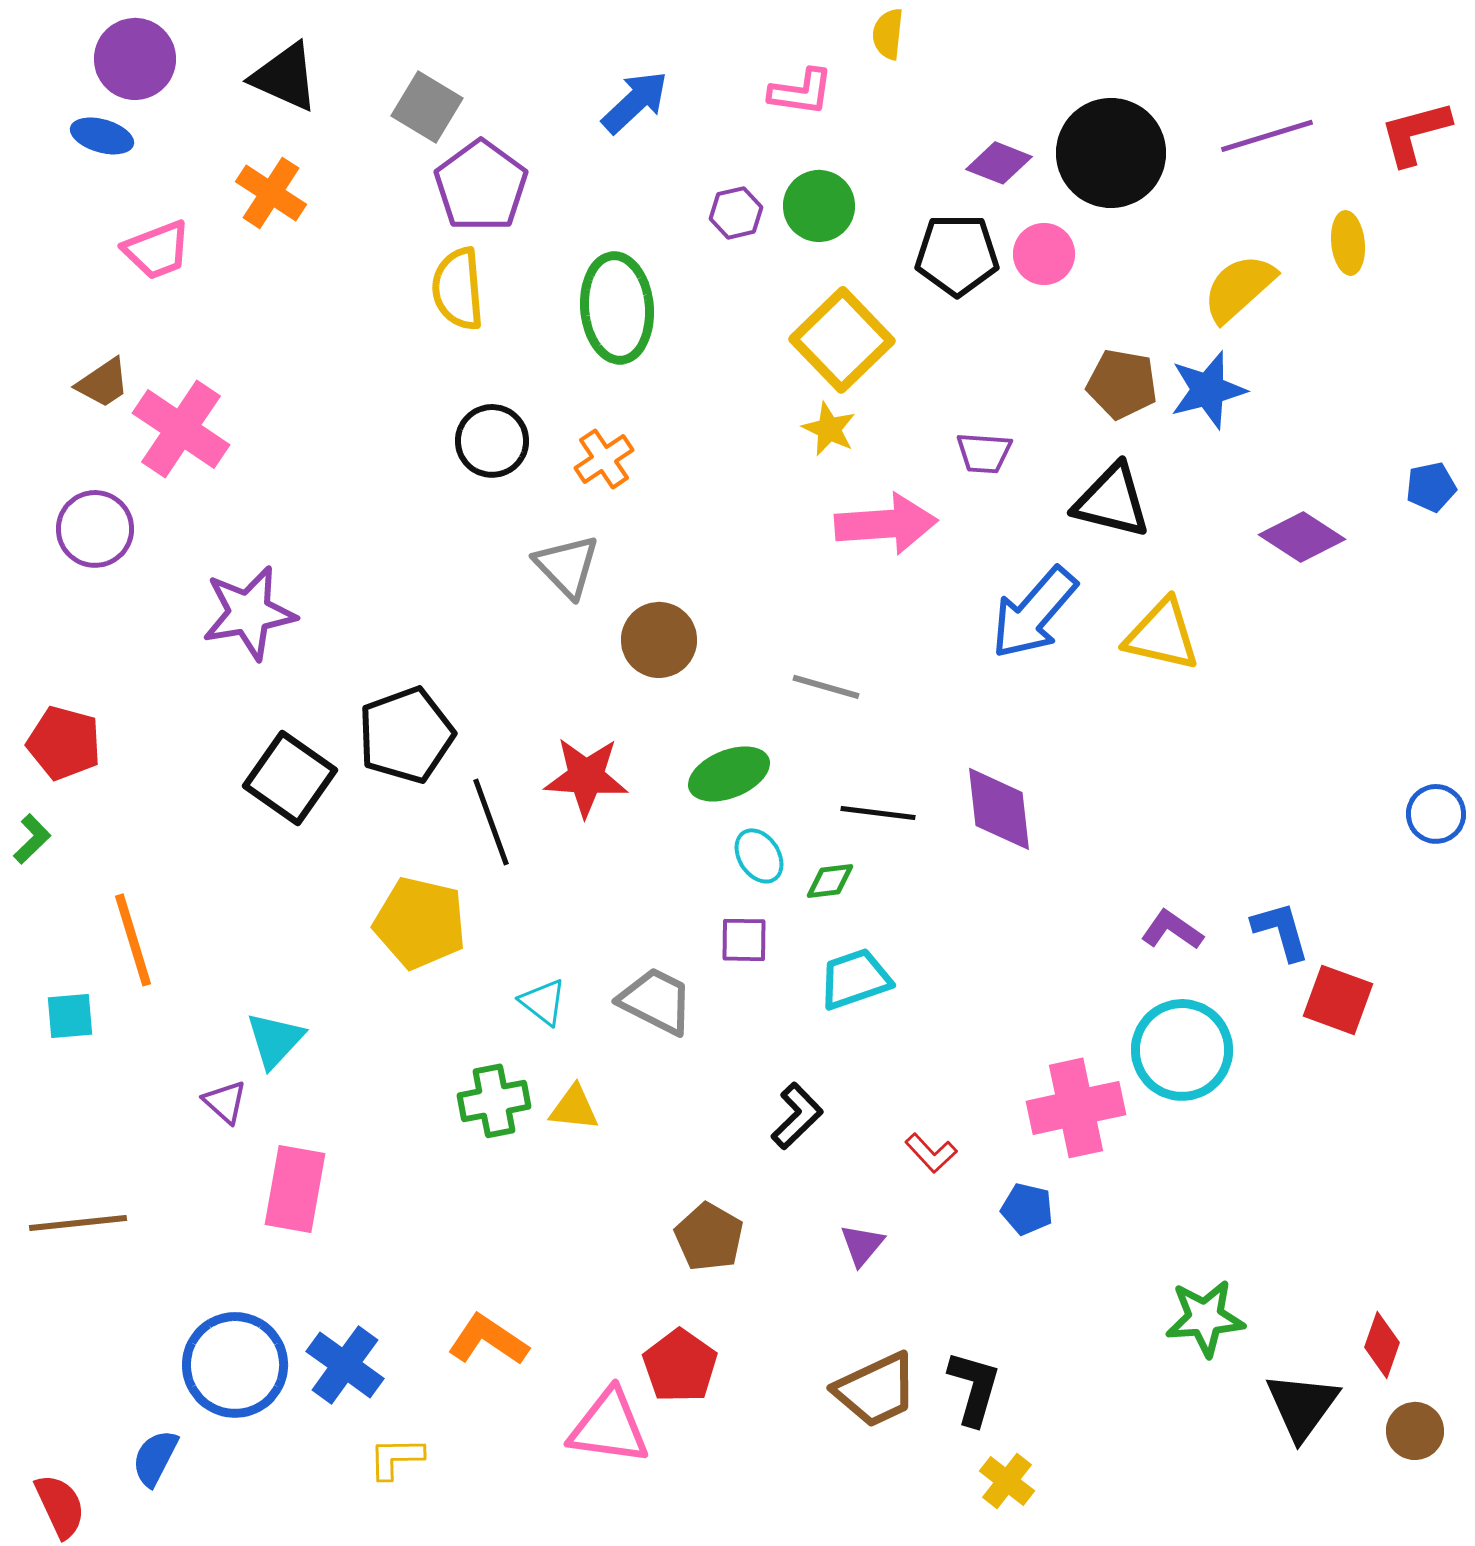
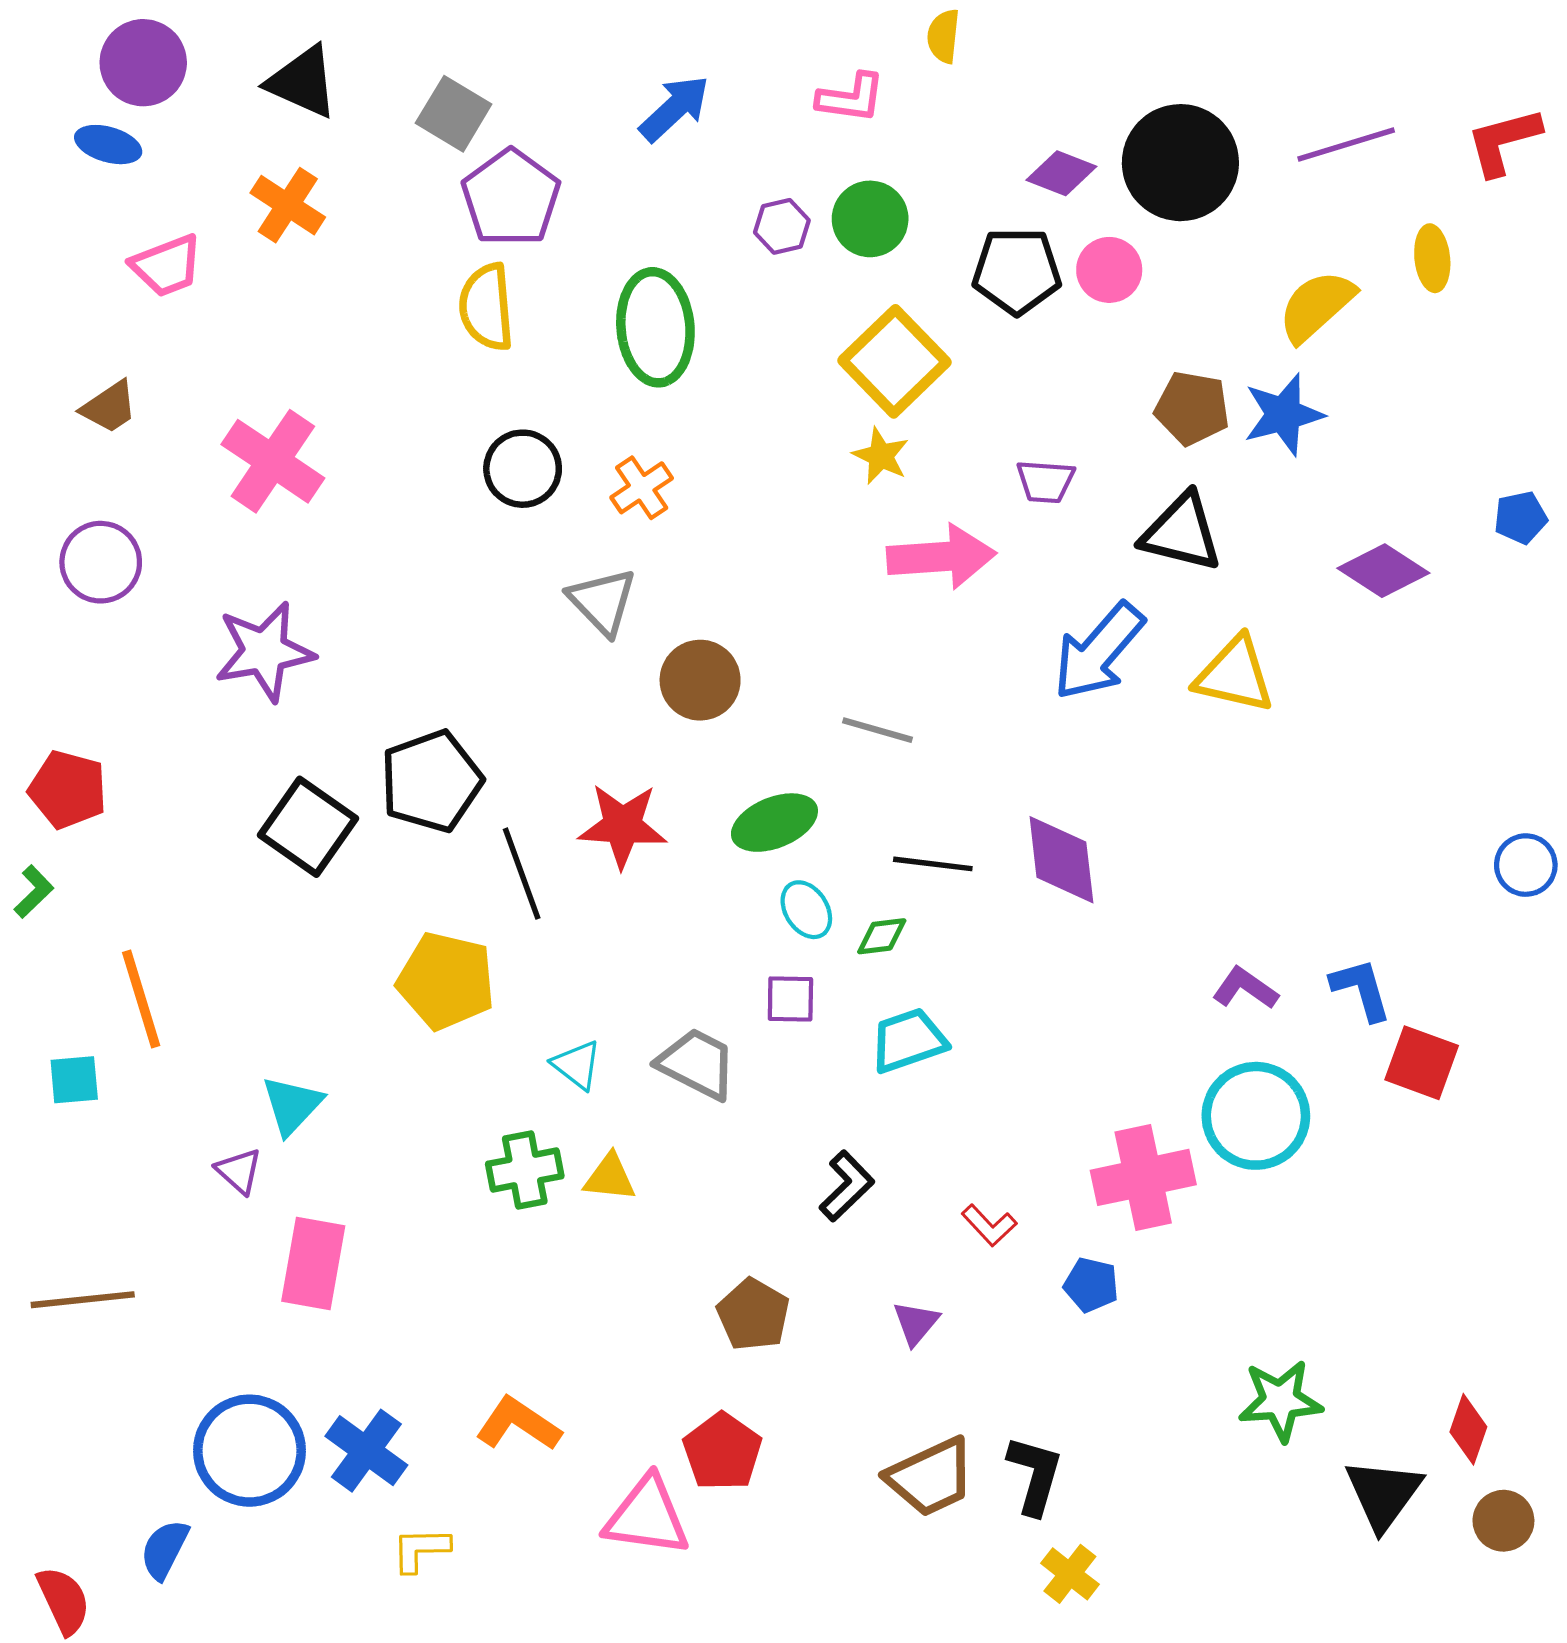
pink cross: (181, 429) -> (273, 461), moved

